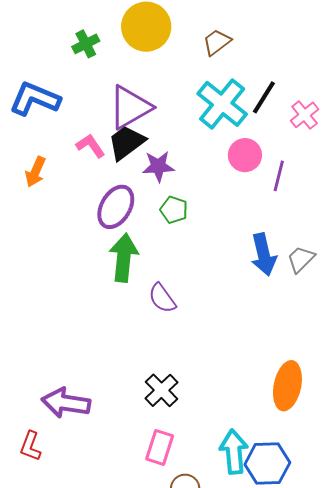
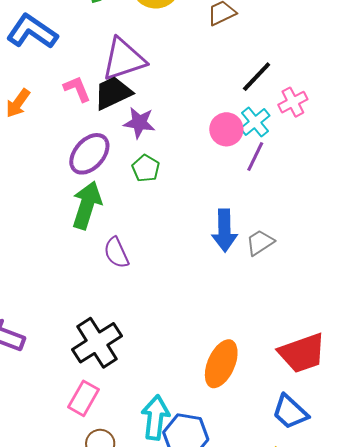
cyan cross: (222, 104) -> (255, 122), moved, size x0.6
black cross: (162, 390) -> (97, 343), size x1.4

